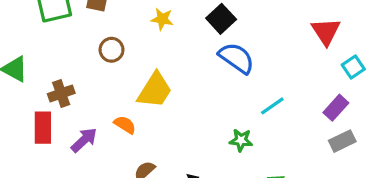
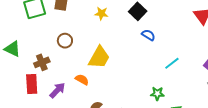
brown circle: (112, 50) -> (65, 41), moved
blue semicircle: (237, 58) -> (148, 35), size x0.6
green star: (241, 140) -> (157, 94), moved

